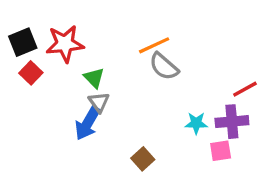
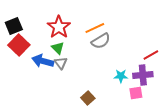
red star: (65, 44) -> (59, 27), moved, turned -30
gray semicircle: (164, 66) -> (101, 41), turned -72
red square: (31, 73) -> (19, 45), size x1.5
blue arrow: (88, 123) -> (43, 61), moved, turned 75

